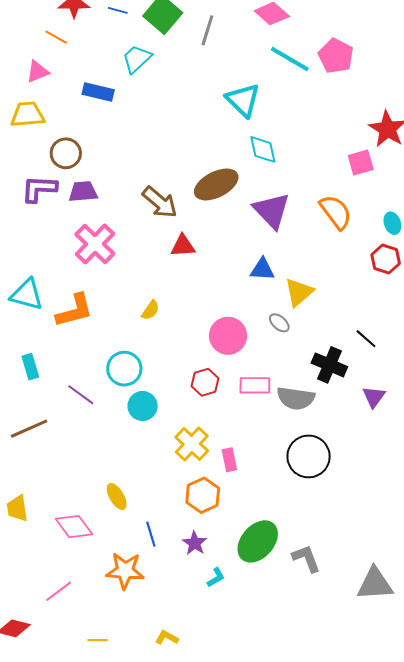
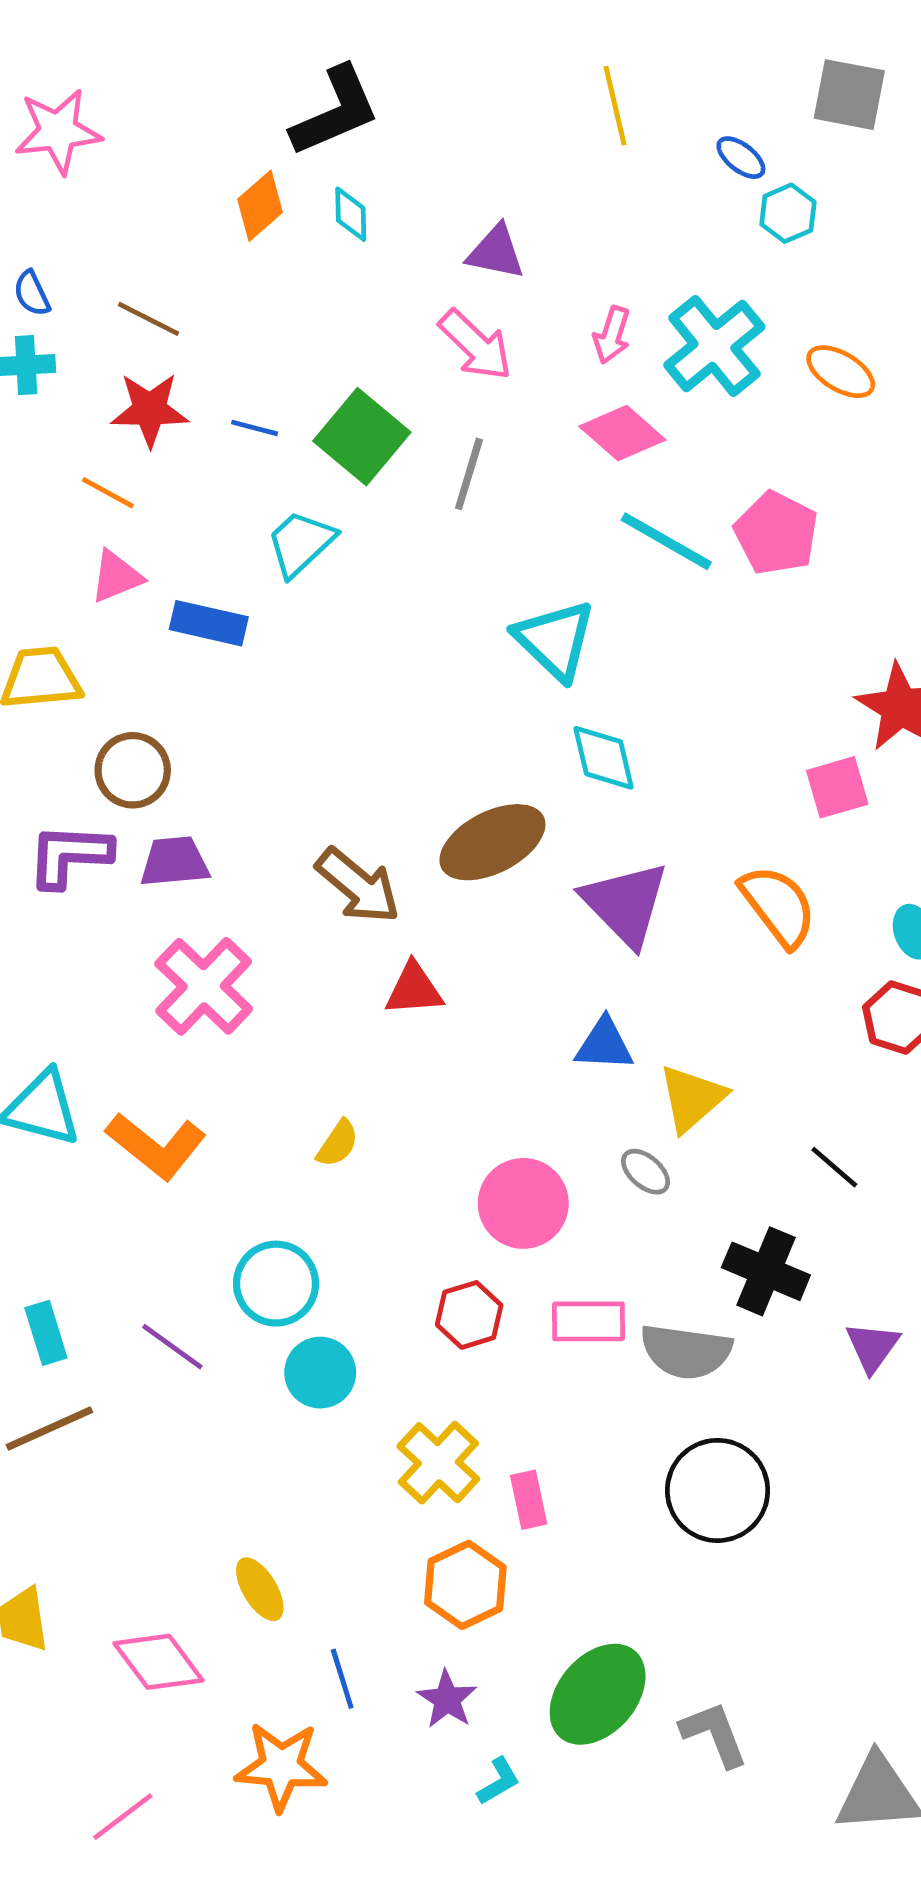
pink triangle: (38, 72) -> (116, 577), moved
orange L-shape: (75, 311) -> (156, 1146), turned 54
black line: (366, 339) -> (834, 1167), moved
cyan rectangle: (30, 367) -> (46, 1333), moved

